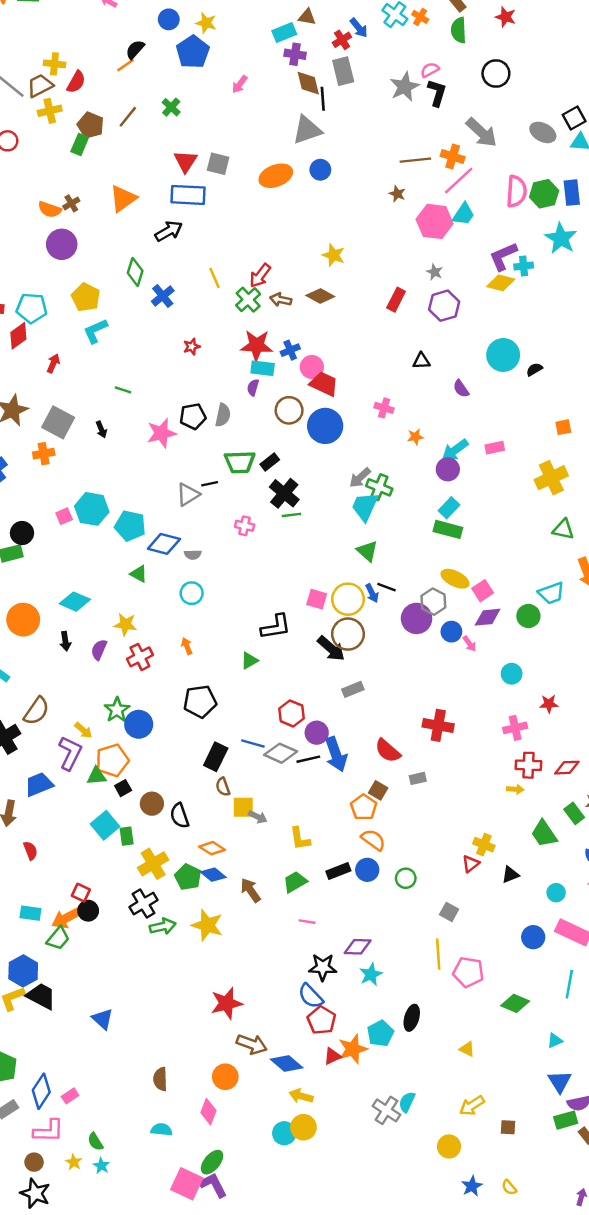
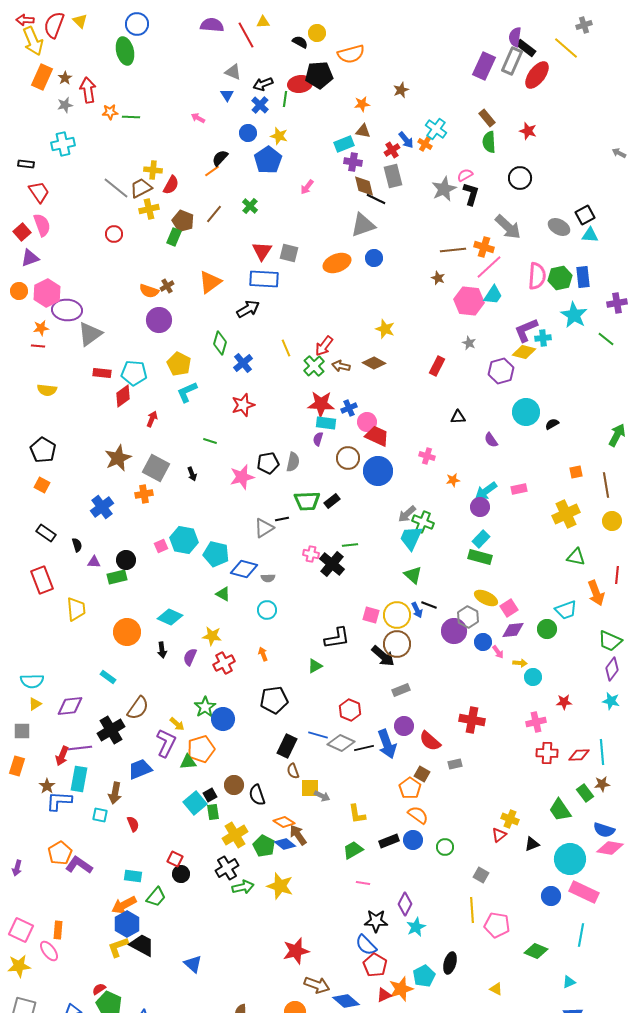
orange cross: (420, 17) -> (425, 144), moved
black line: (323, 99) -> (376, 199), turned -60
purple hexagon: (444, 306) -> (501, 371), moved
red star: (192, 347) -> (243, 405), moved, size x1.6
black cross: (284, 493) -> (332, 564), moved
purple circle: (317, 733) -> (404, 726), moved
black square: (123, 788) -> (210, 795), moved
yellow arrow: (515, 789) -> (520, 663), moved
brown arrow: (251, 890) -> (298, 835), moved
cyan circle: (556, 893) -> (570, 859), size x2.0
orange arrow: (67, 918) -> (124, 905), moved
purple diamond: (358, 947) -> (405, 904), turned -65

